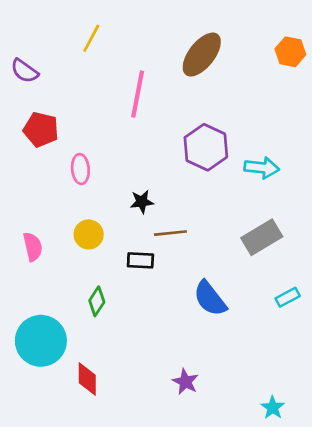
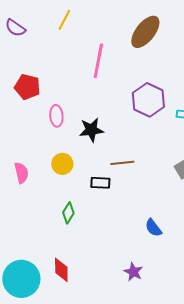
purple semicircle: (25, 71) -> (15, 28), moved
black star: (142, 202) -> (91, 130), moved, size x1.4
blue semicircle: (210, 299) -> (153, 228), moved, size x0.7
cyan circle: (41, 341) -> (21, 279), moved

